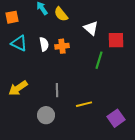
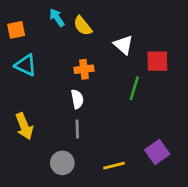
white semicircle: (44, 44) -> (77, 99), moved
yellow arrow: (18, 88) -> (24, 126), turned -78
yellow line: (84, 104) -> (114, 166), moved
purple square: (116, 118) -> (157, 152), moved

